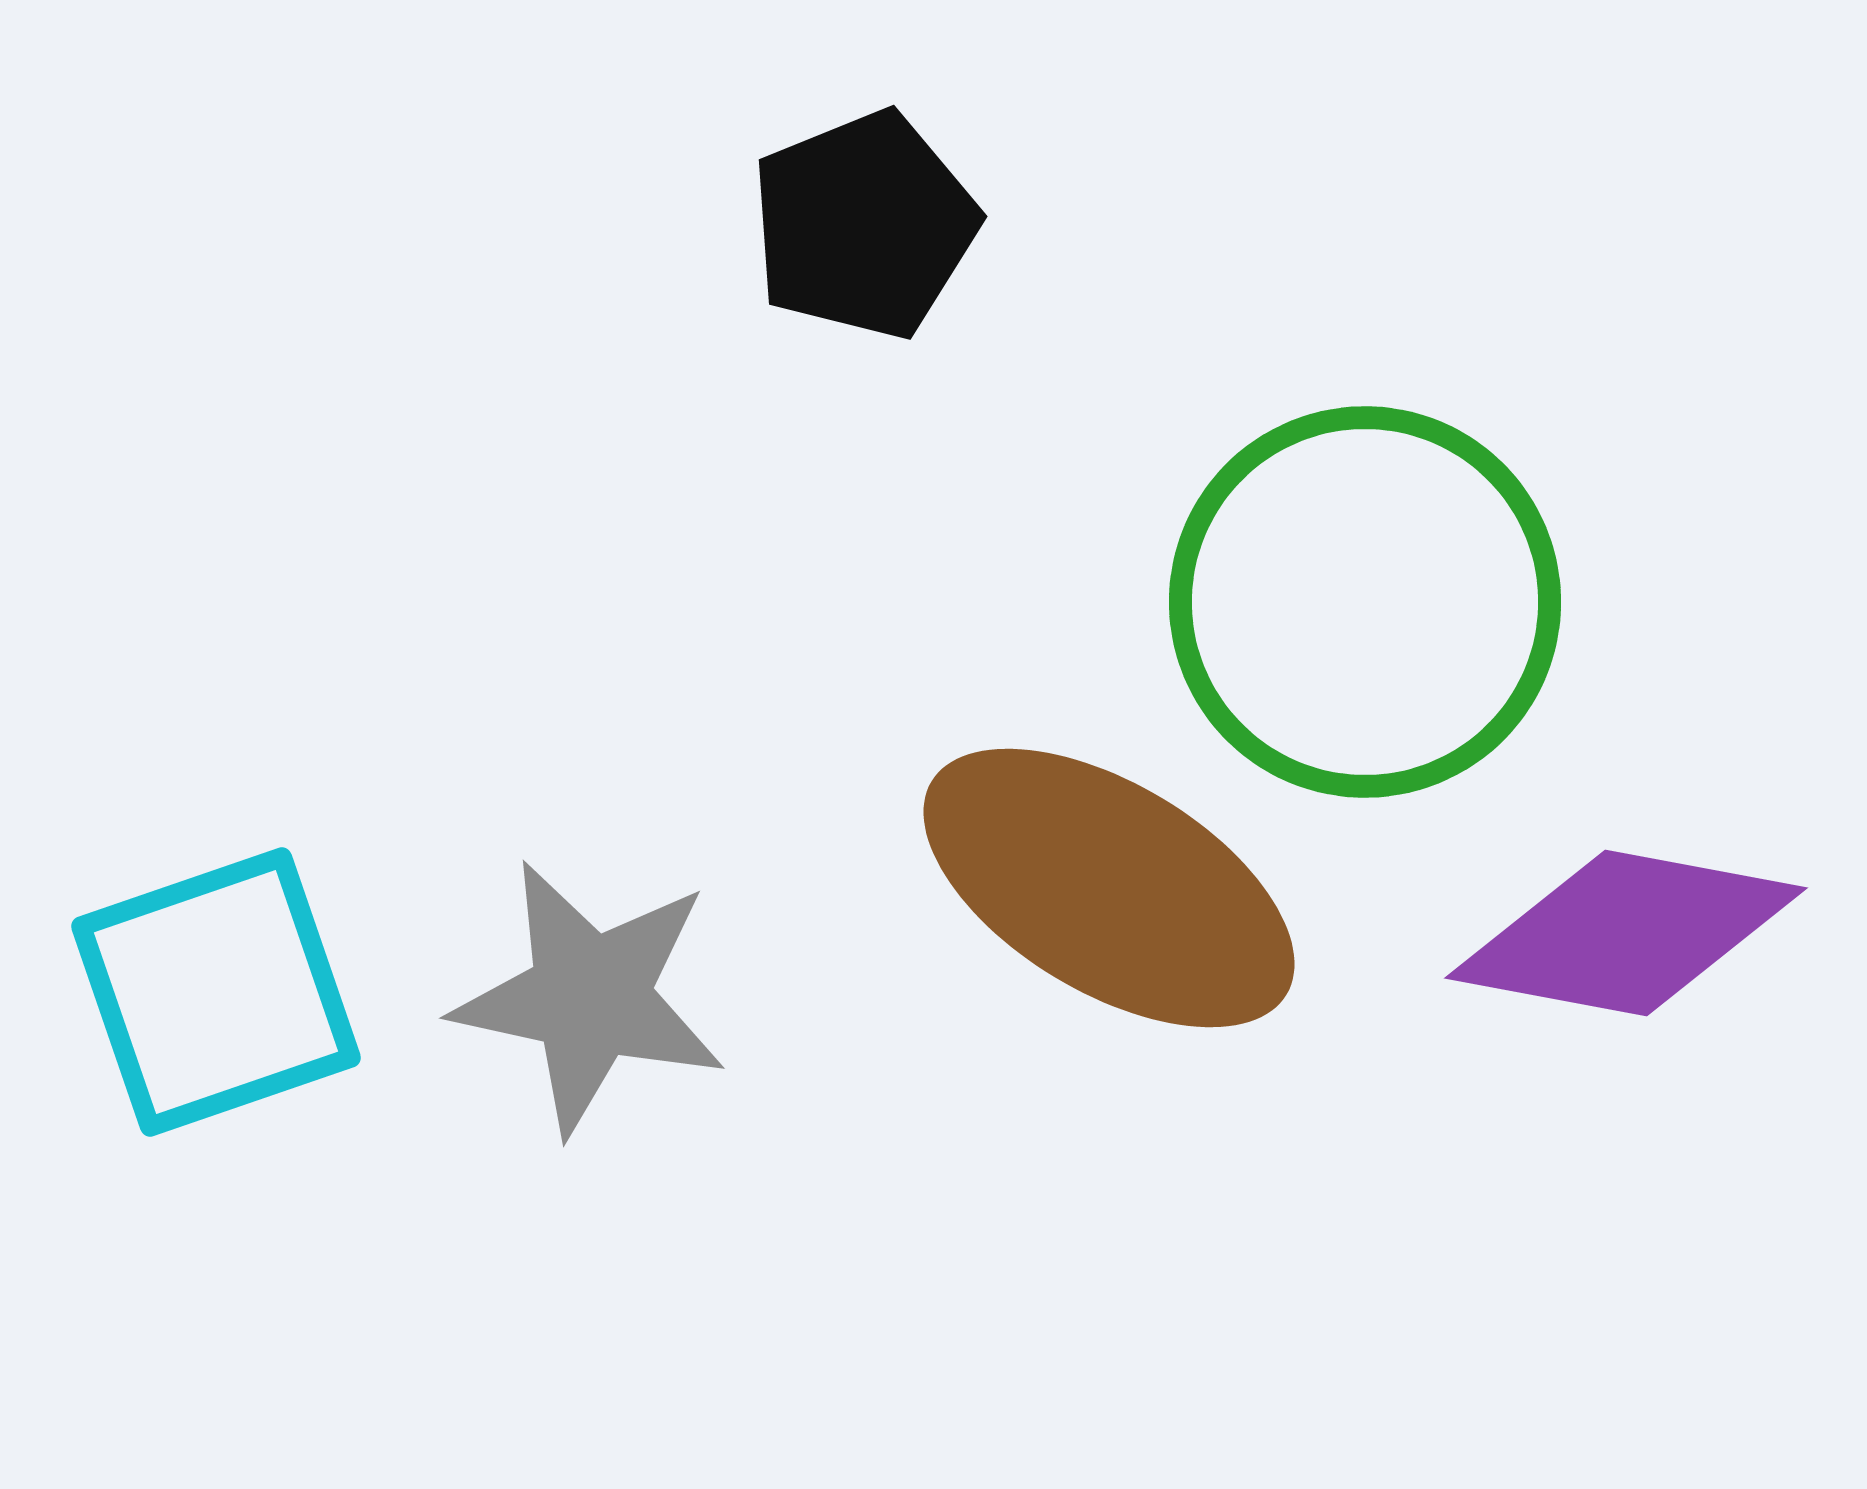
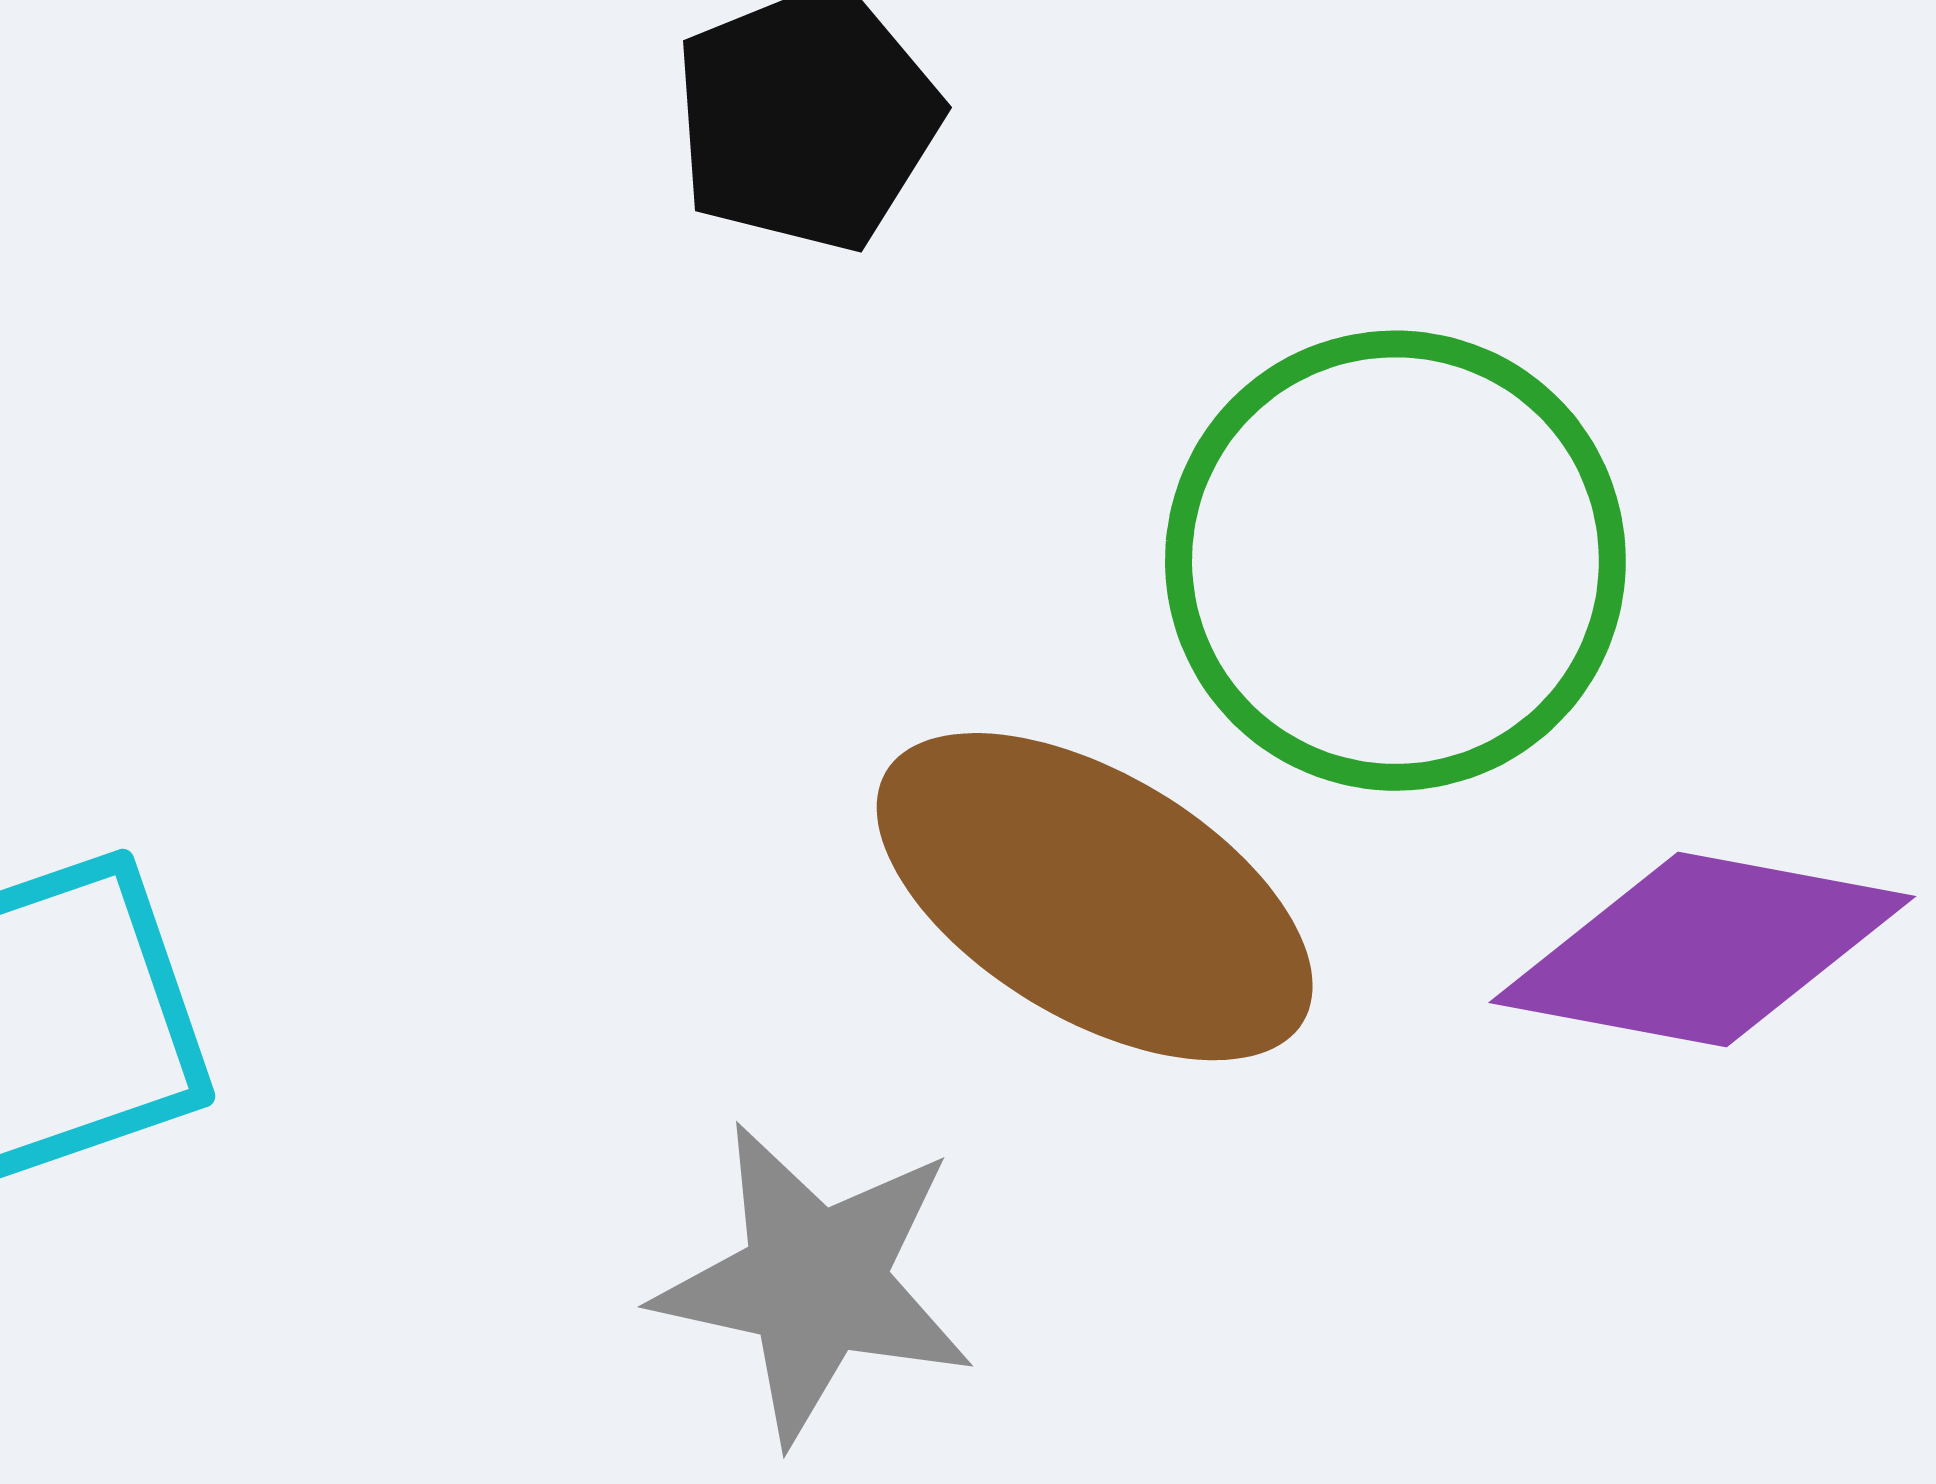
gray star: (590, 997) -> (815, 1282), moved

